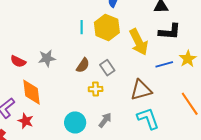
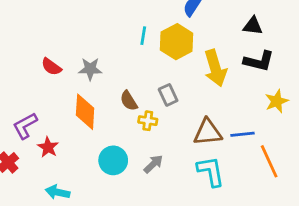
blue line: (164, 64) -> (242, 134), moved
brown semicircle: (83, 65) -> (129, 101), moved, turned 105
orange diamond: (32, 92) -> (85, 112), moved

